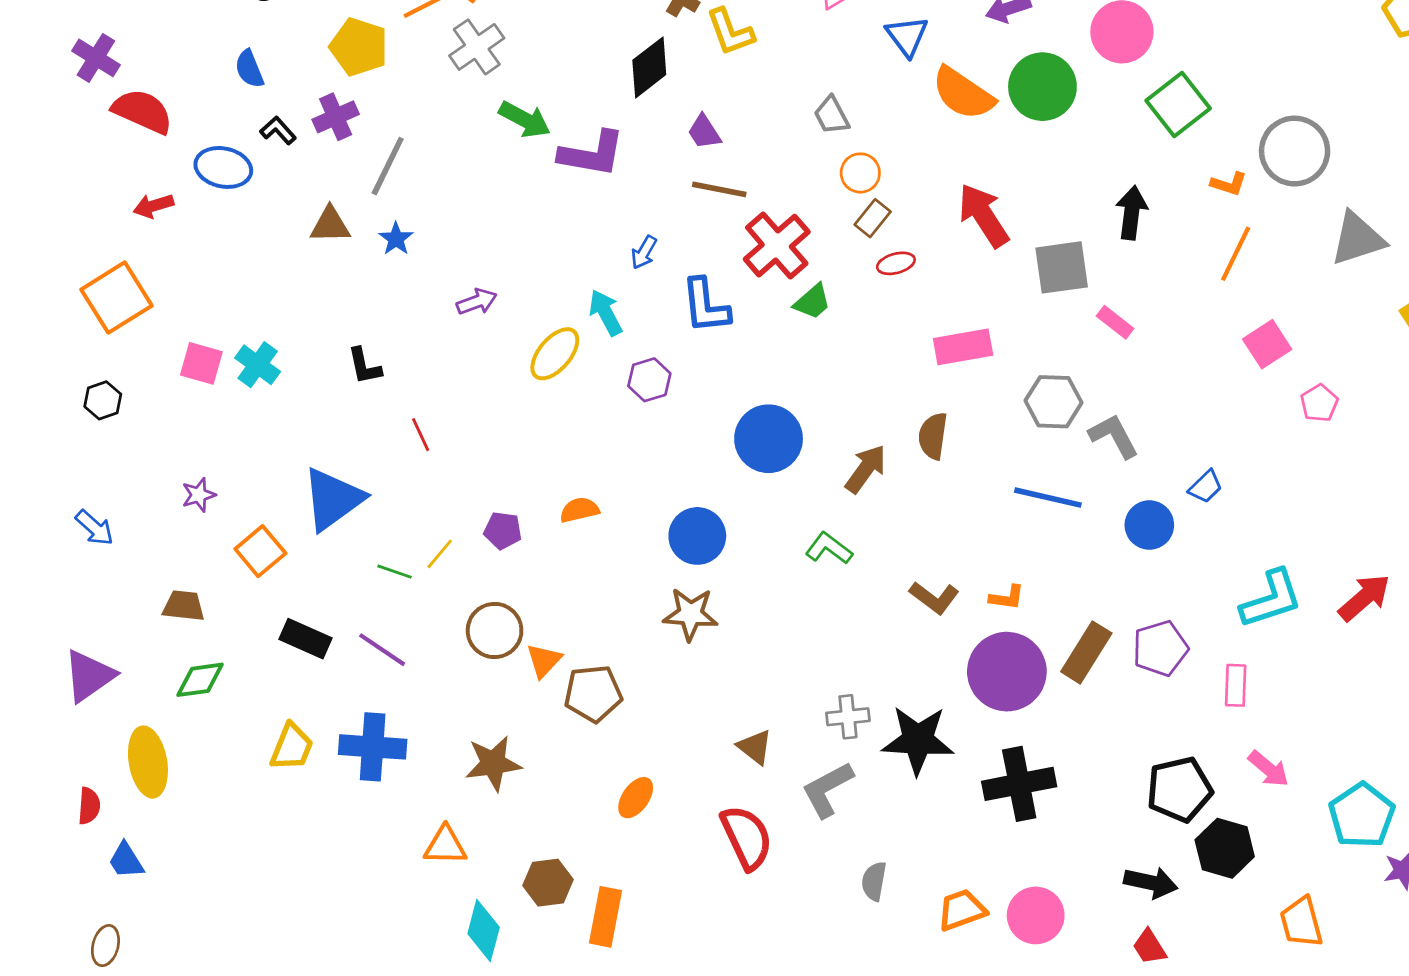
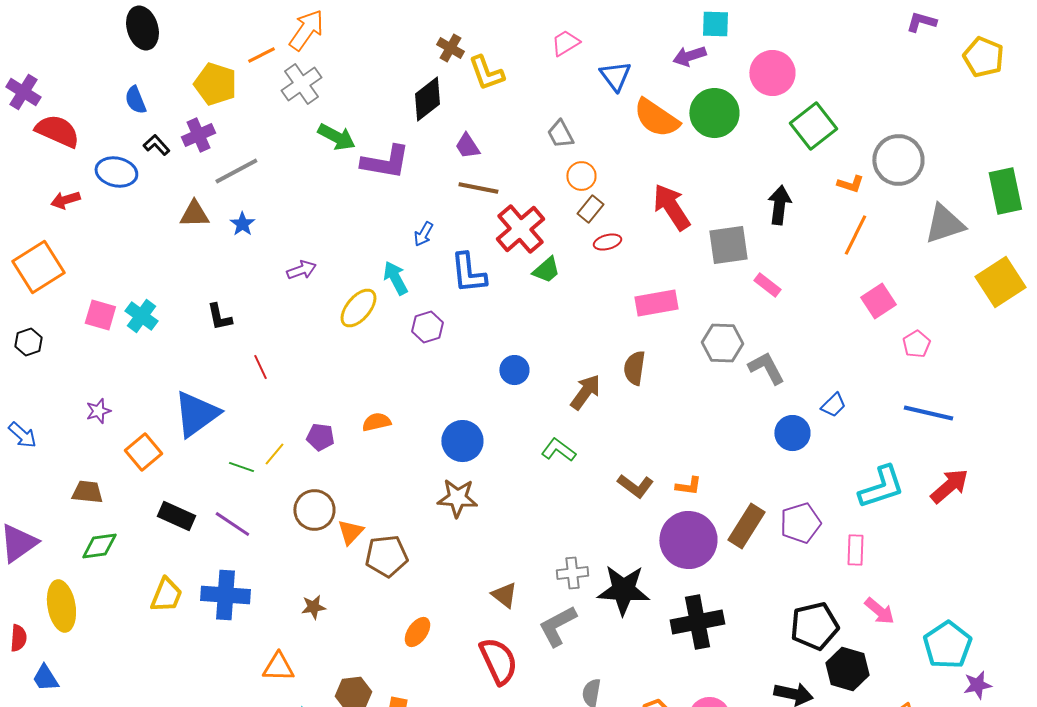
gray line: (388, 166) -> (236, 171), turned 36
blue circle: (769, 439) -> (514, 370), size x0.6
blue line: (1048, 498) -> (928, 413), moved
brown star: (493, 763) -> (313, 607), size x0.6

